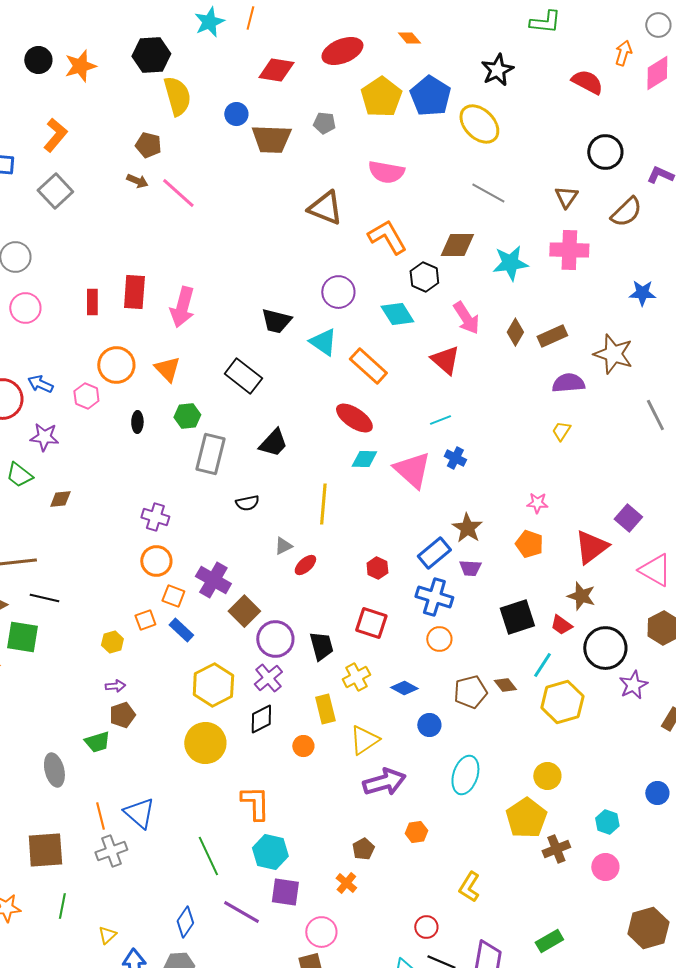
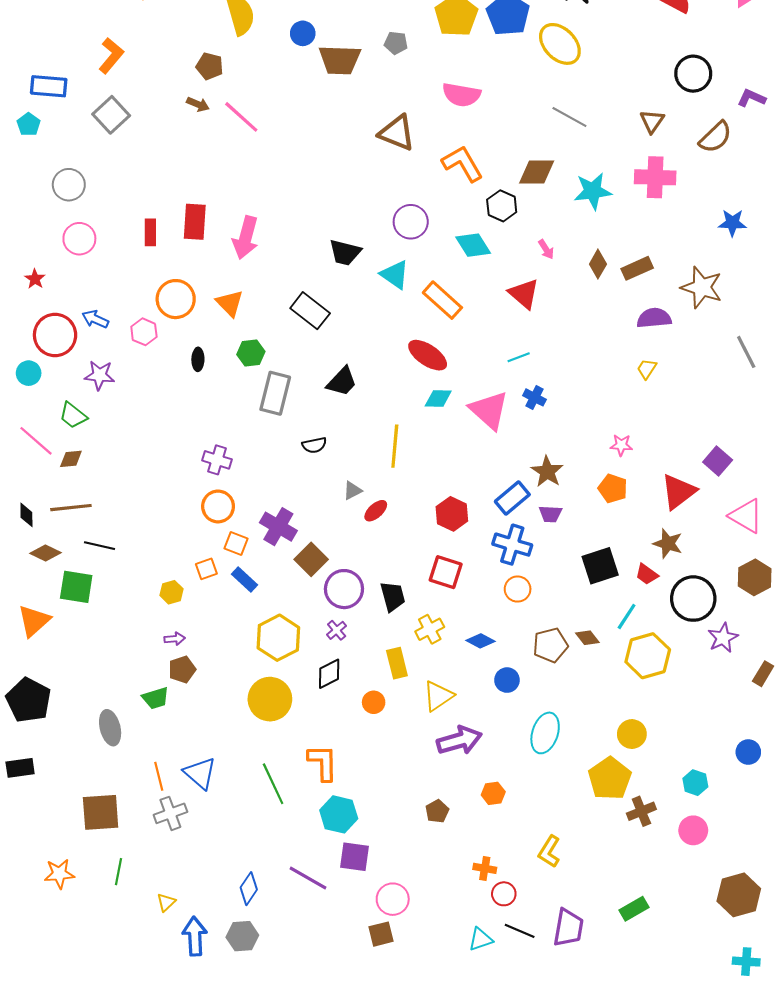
pink arrow: (466, 318) -> (546, 249), size x0.6
brown diamond: (60, 499) -> (71, 459), moved
red hexagon: (377, 568) -> (452, 514), size x1.4
purple cross: (268, 678) -> (337, 630), size x0.7
green line: (208, 856) -> (273, 784), moved
orange cross: (346, 883) -> (485, 868), moved, turned -30

